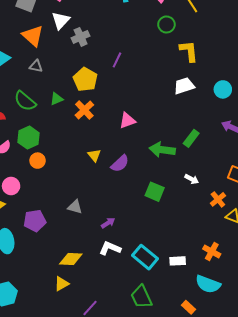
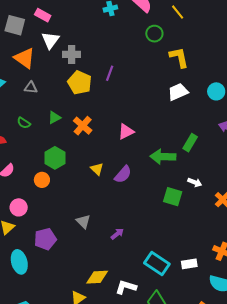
gray cross: (81, 37) -> (72, 54), turned 30
yellow pentagon: (85, 79) -> (80, 83), moved
green semicircle: (25, 101) -> (24, 123), size x0.6
green hexagon: (29, 138) -> (55, 158), moved
green square: (155, 192) -> (173, 197), moved
gray triangle: (75, 207) -> (83, 221), turned 35
white L-shape: (110, 248) -> (126, 287), moved
yellow diamond: (71, 259) -> (97, 277), moved

